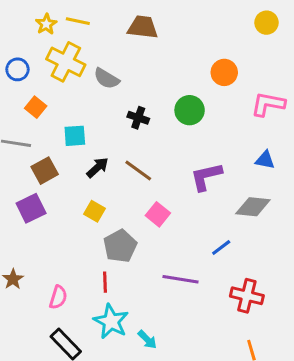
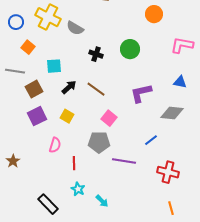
orange circle: (224, 72) -> (154, 14), moved
purple square: (31, 208) -> (37, 116), moved
gray pentagon: (120, 246) -> (99, 142), moved, turned 30
pink semicircle: (58, 297) -> (55, 145), moved
cyan star: (111, 321) -> (78, 189), size x0.6

